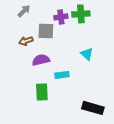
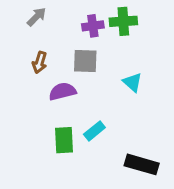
gray square: (46, 31) -> (85, 61), moved
brown arrow: (26, 41) -> (40, 62), turned -56
cyan rectangle: (62, 75) -> (94, 131), moved, turned -32

